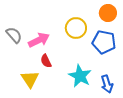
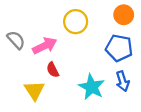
yellow circle: (76, 28) -> (76, 22), moved
blue arrow: (107, 84) -> (123, 81), moved

